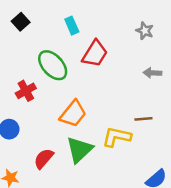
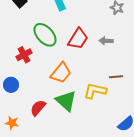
red trapezoid: (95, 54) -> (78, 39), moved
gray arrow: (152, 73) -> (106, 41), moved
green triangle: (80, 150) -> (66, 101), turned -35

